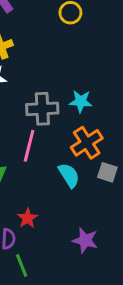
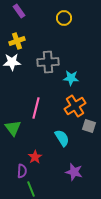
gray cross: (42, 109) -> (48, 62), moved
cyan semicircle: (69, 175) -> (62, 138), moved

